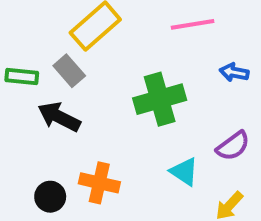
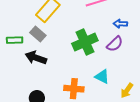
purple semicircle: (233, 146) -> (115, 44), moved
orange cross: (99, 183) -> (74, 89), moved

